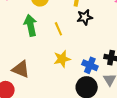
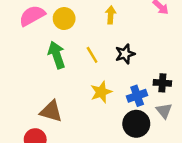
black star: (85, 17) -> (125, 54), moved
blue cross: (90, 65) -> (137, 96), turned -35

